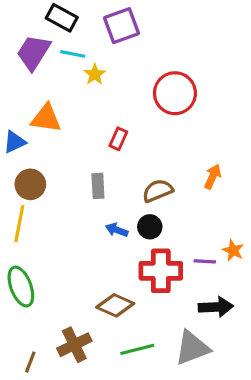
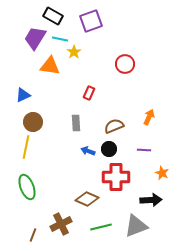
red circle: (175, 93) -> (125, 64), size x0.7
orange triangle: (46, 118) -> (50, 66), moved
orange star: (233, 250) -> (162, 173), moved
purple line: (205, 261) -> (144, 150), moved

